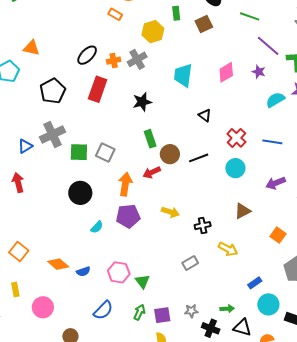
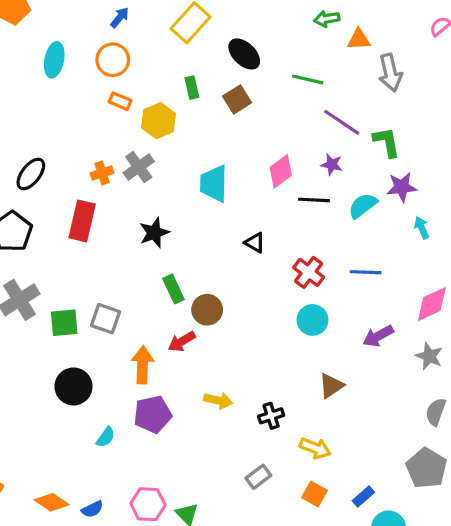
orange rectangle: (115, 14) -> (120, 101), moved
black ellipse: (87, 55) -> (31, 174), moved
black line: (199, 158) -> (314, 200), moved, turned 30
orange square: (278, 235) -> (314, 494), moved

